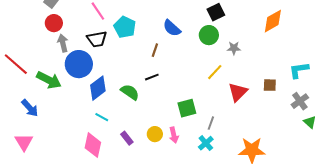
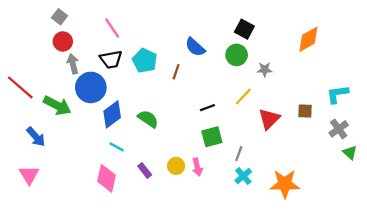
black square: (216, 12) -> (244, 29), turned -36
cyan pentagon: (125, 27) -> (145, 61), moved
black line: (152, 77) -> (207, 108), moved
cyan cross: (206, 143) -> (243, 176), moved

